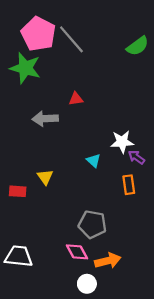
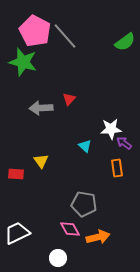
red triangle: (76, 99) -> (69, 99), moved, turned -40
white trapezoid: (19, 256) -> (17, 233), turned -32
white circle: (87, 284) -> (58, 258), moved

